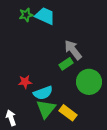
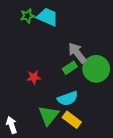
red star: (25, 82) -> (34, 77), moved
green circle: (89, 82) -> (96, 69), moved
cyan semicircle: (43, 93) -> (68, 98), moved

